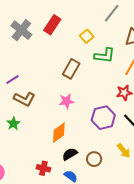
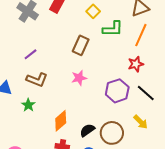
purple line: (13, 80) -> (30, 54), moved
orange diamond: (59, 133) -> (61, 121), moved
brown circle: (94, 159) -> (112, 133), size x1.5

